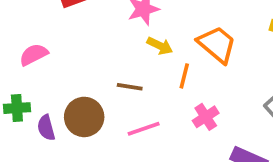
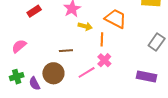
brown line: (130, 87) -> (66, 51), moved
pink cross: (206, 117) -> (104, 60), moved

